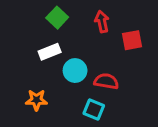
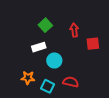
red semicircle: (106, 81) -> (71, 82), moved
cyan square: (94, 110) -> (48, 86), moved

